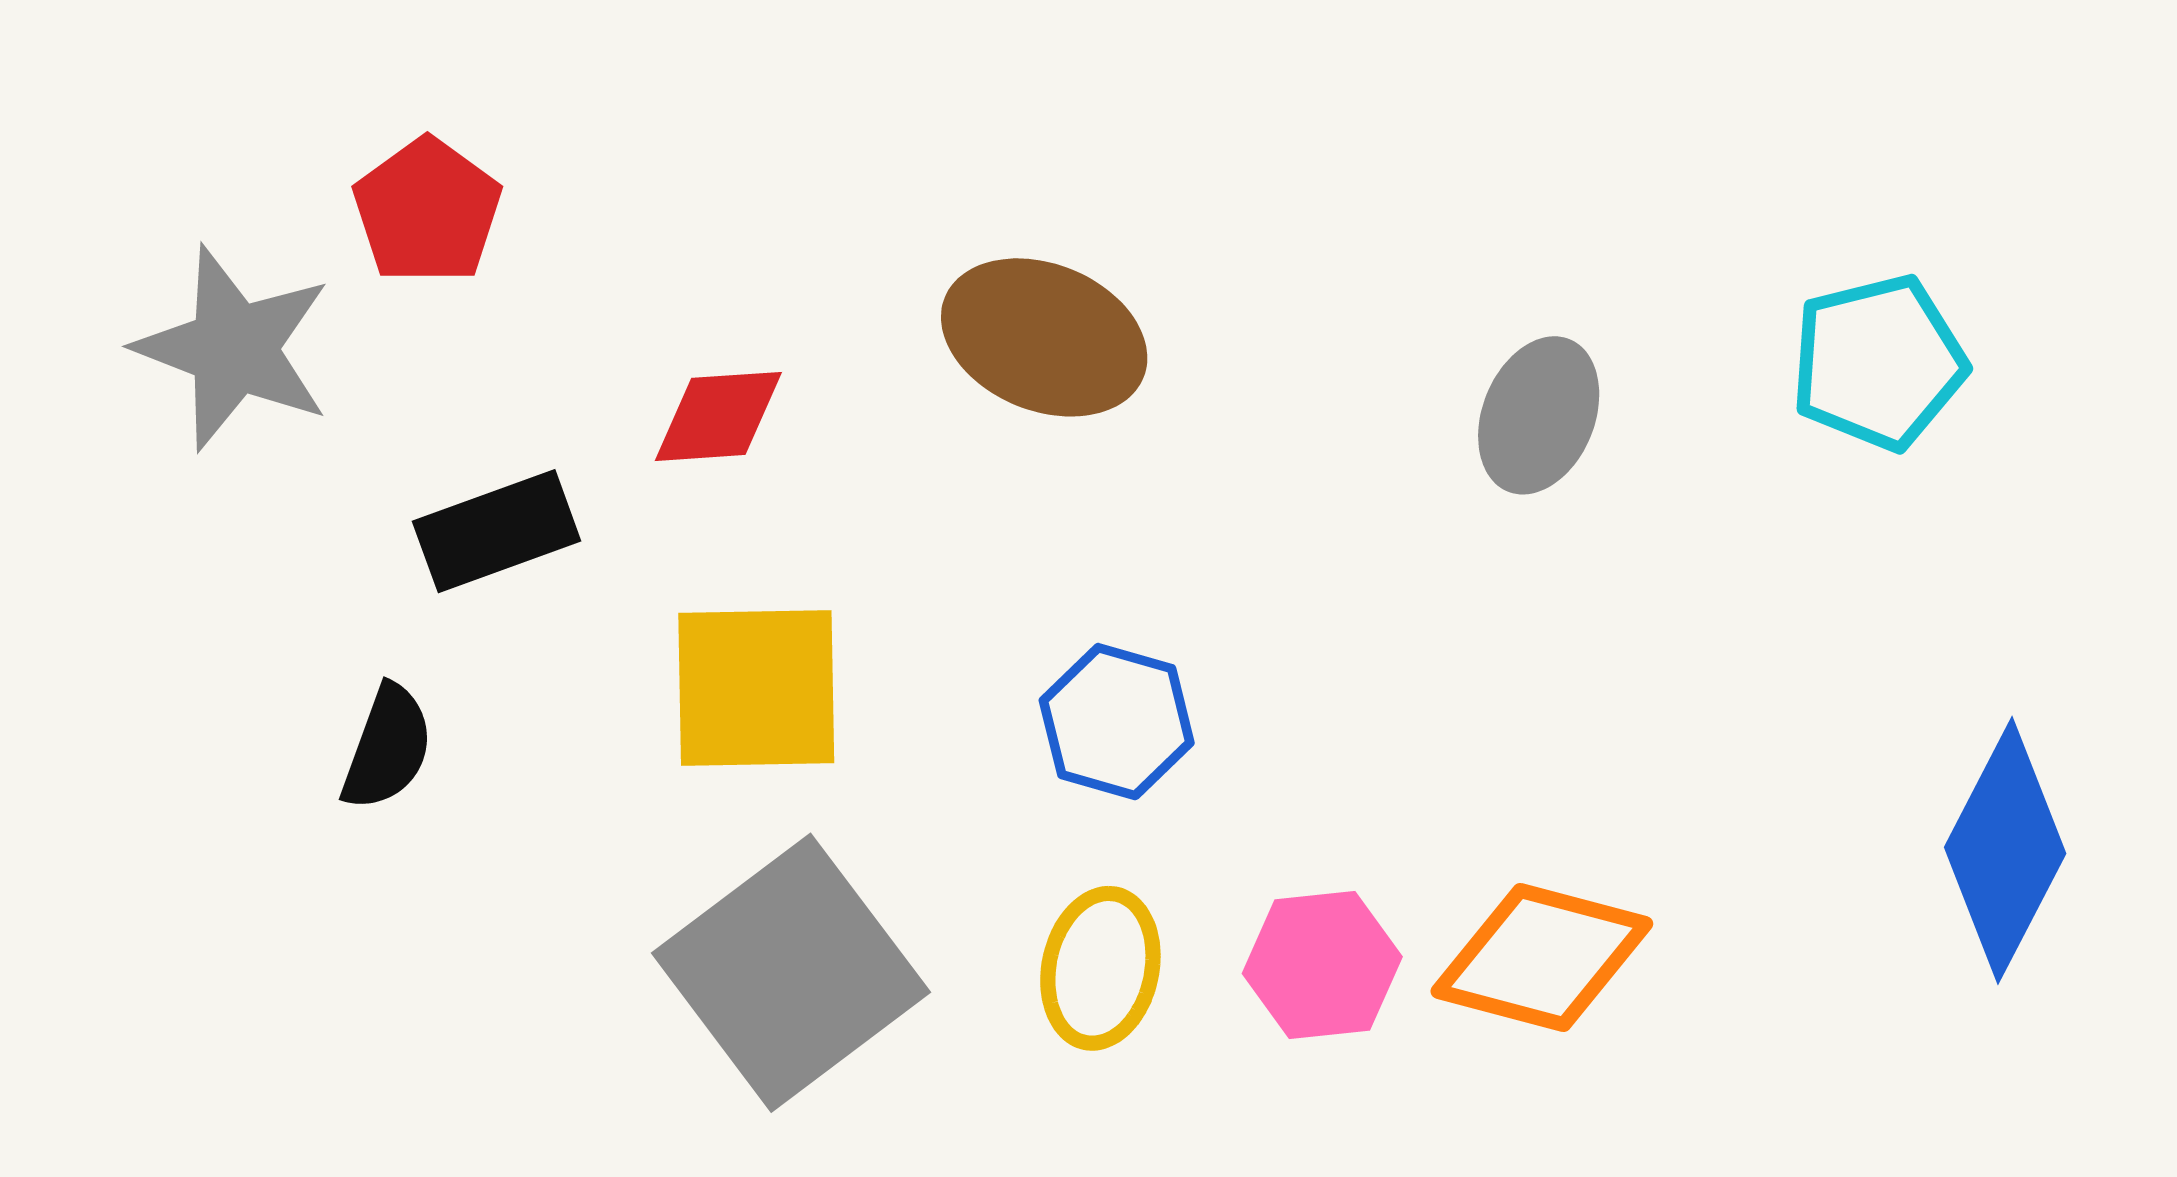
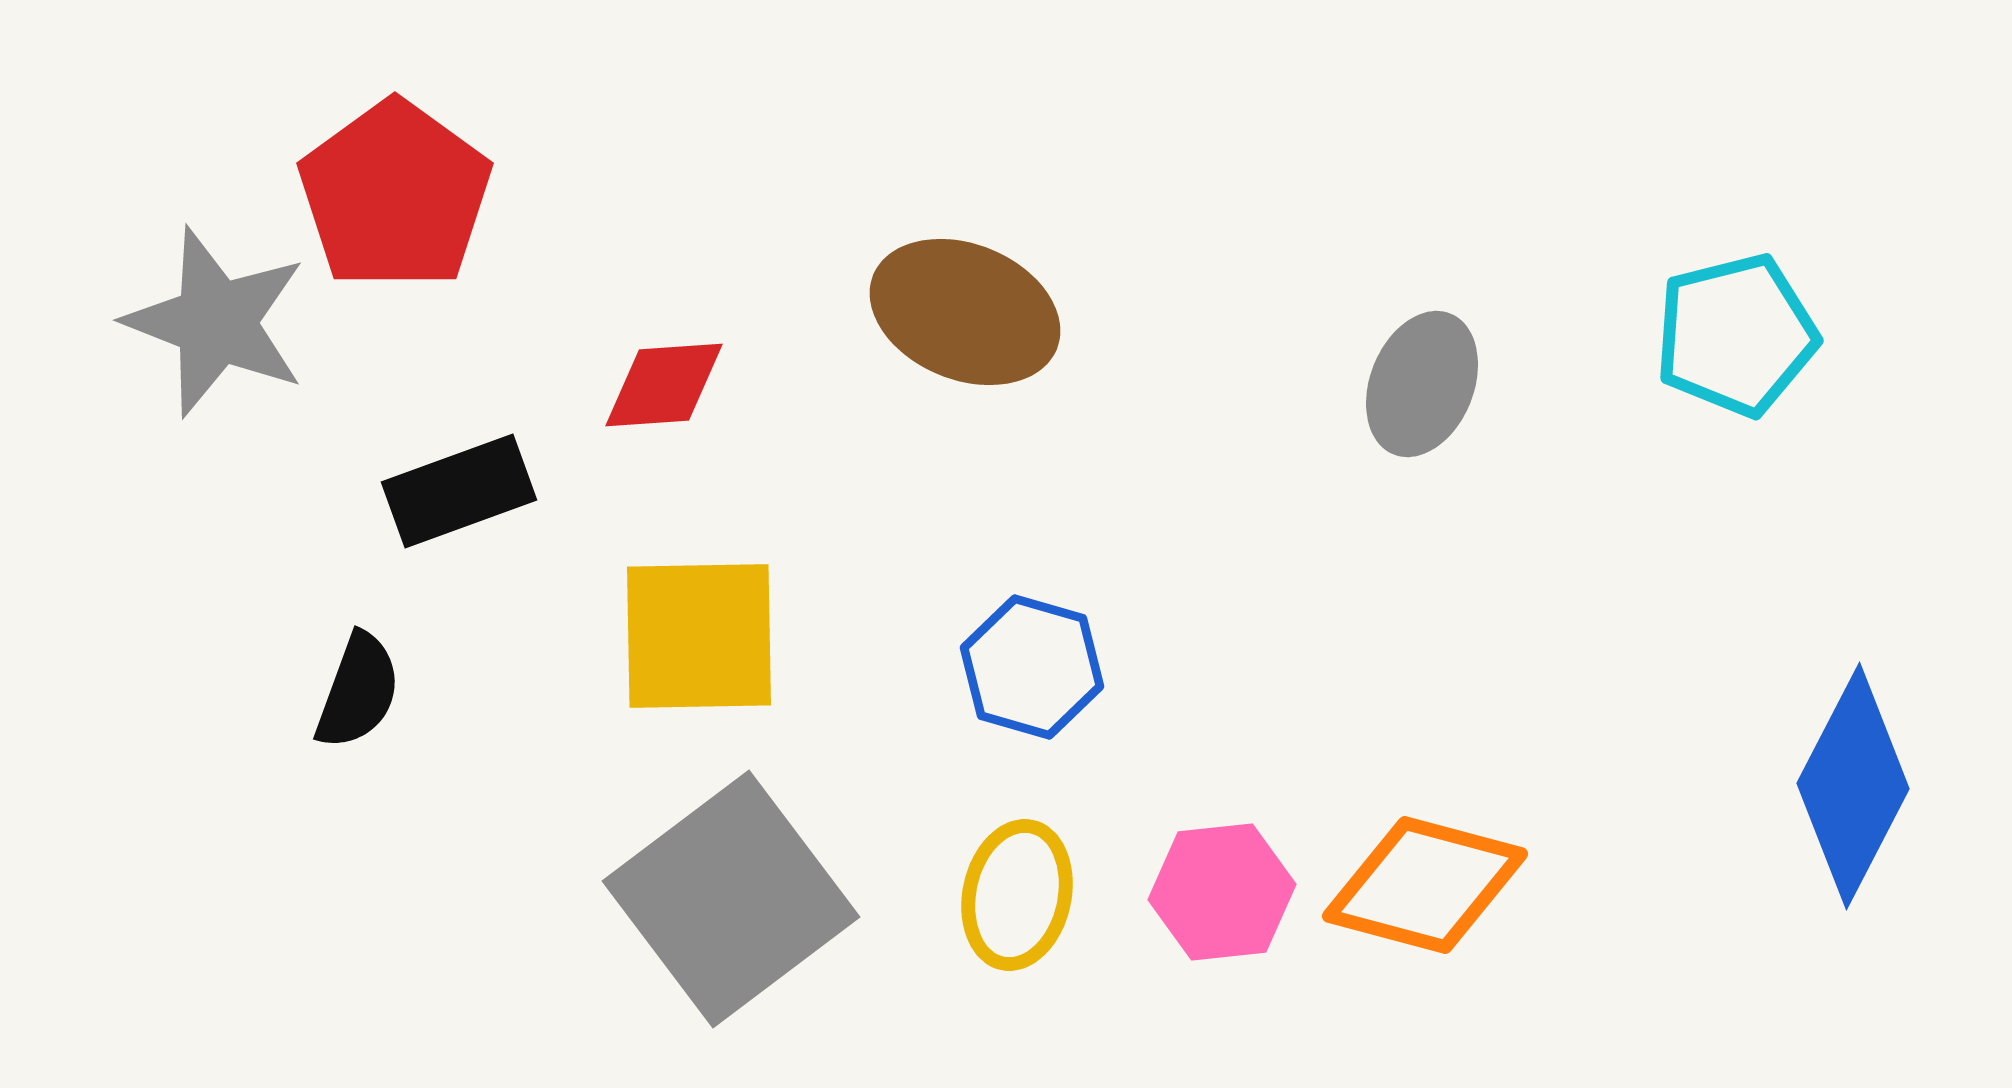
red pentagon: (427, 211) -> (395, 195), size x1.4

